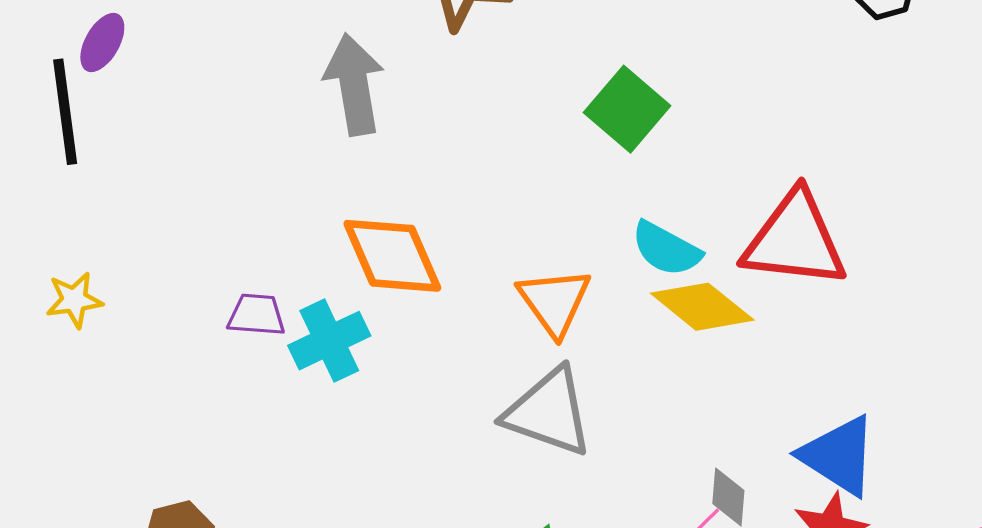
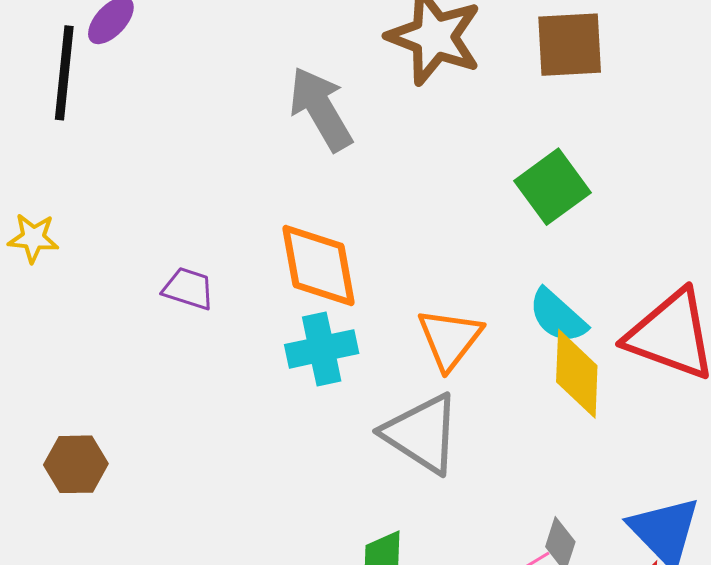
gray arrow: (354, 85) -> (321, 109), turned -34
yellow diamond: (702, 307) -> (577, 374), turned 40
cyan cross: (329, 341) -> (322, 349), moved

